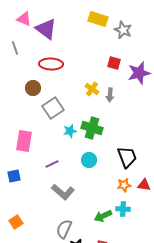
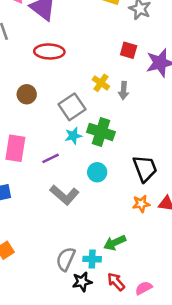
brown circle: (33, 88) -> (27, 94), moved
gray square: (53, 108) -> (72, 107), moved
purple line: (52, 164) -> (51, 158), moved
gray L-shape: (63, 192) -> (64, 195), moved
cyan cross: (123, 209) -> (92, 259), moved

